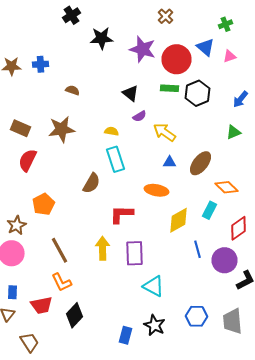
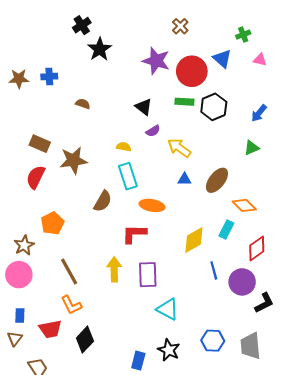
black star: (102, 38) -> (100, 49), moved, turned -30
pink triangle: (230, 56) -> (260, 60), moved, turned 32
brown rectangle: (20, 128) -> (40, 144), moved
brown star: (62, 129) -> (73, 160), moved
orange ellipse: (156, 190) -> (152, 205), moved

